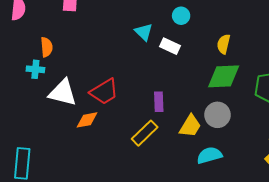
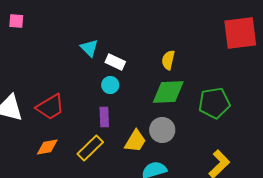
cyan circle: (181, 16) -> (110, 85), moved
orange diamond: (87, 120) -> (47, 147), moved

